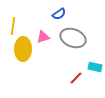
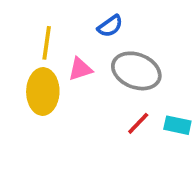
yellow line: (13, 26) -> (47, 43), moved
red line: (76, 78) -> (138, 123), moved

